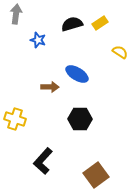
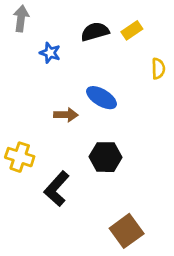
yellow semicircle: (120, 52) -> (158, 69), turned 56
black L-shape: (43, 161) -> (57, 189), moved

